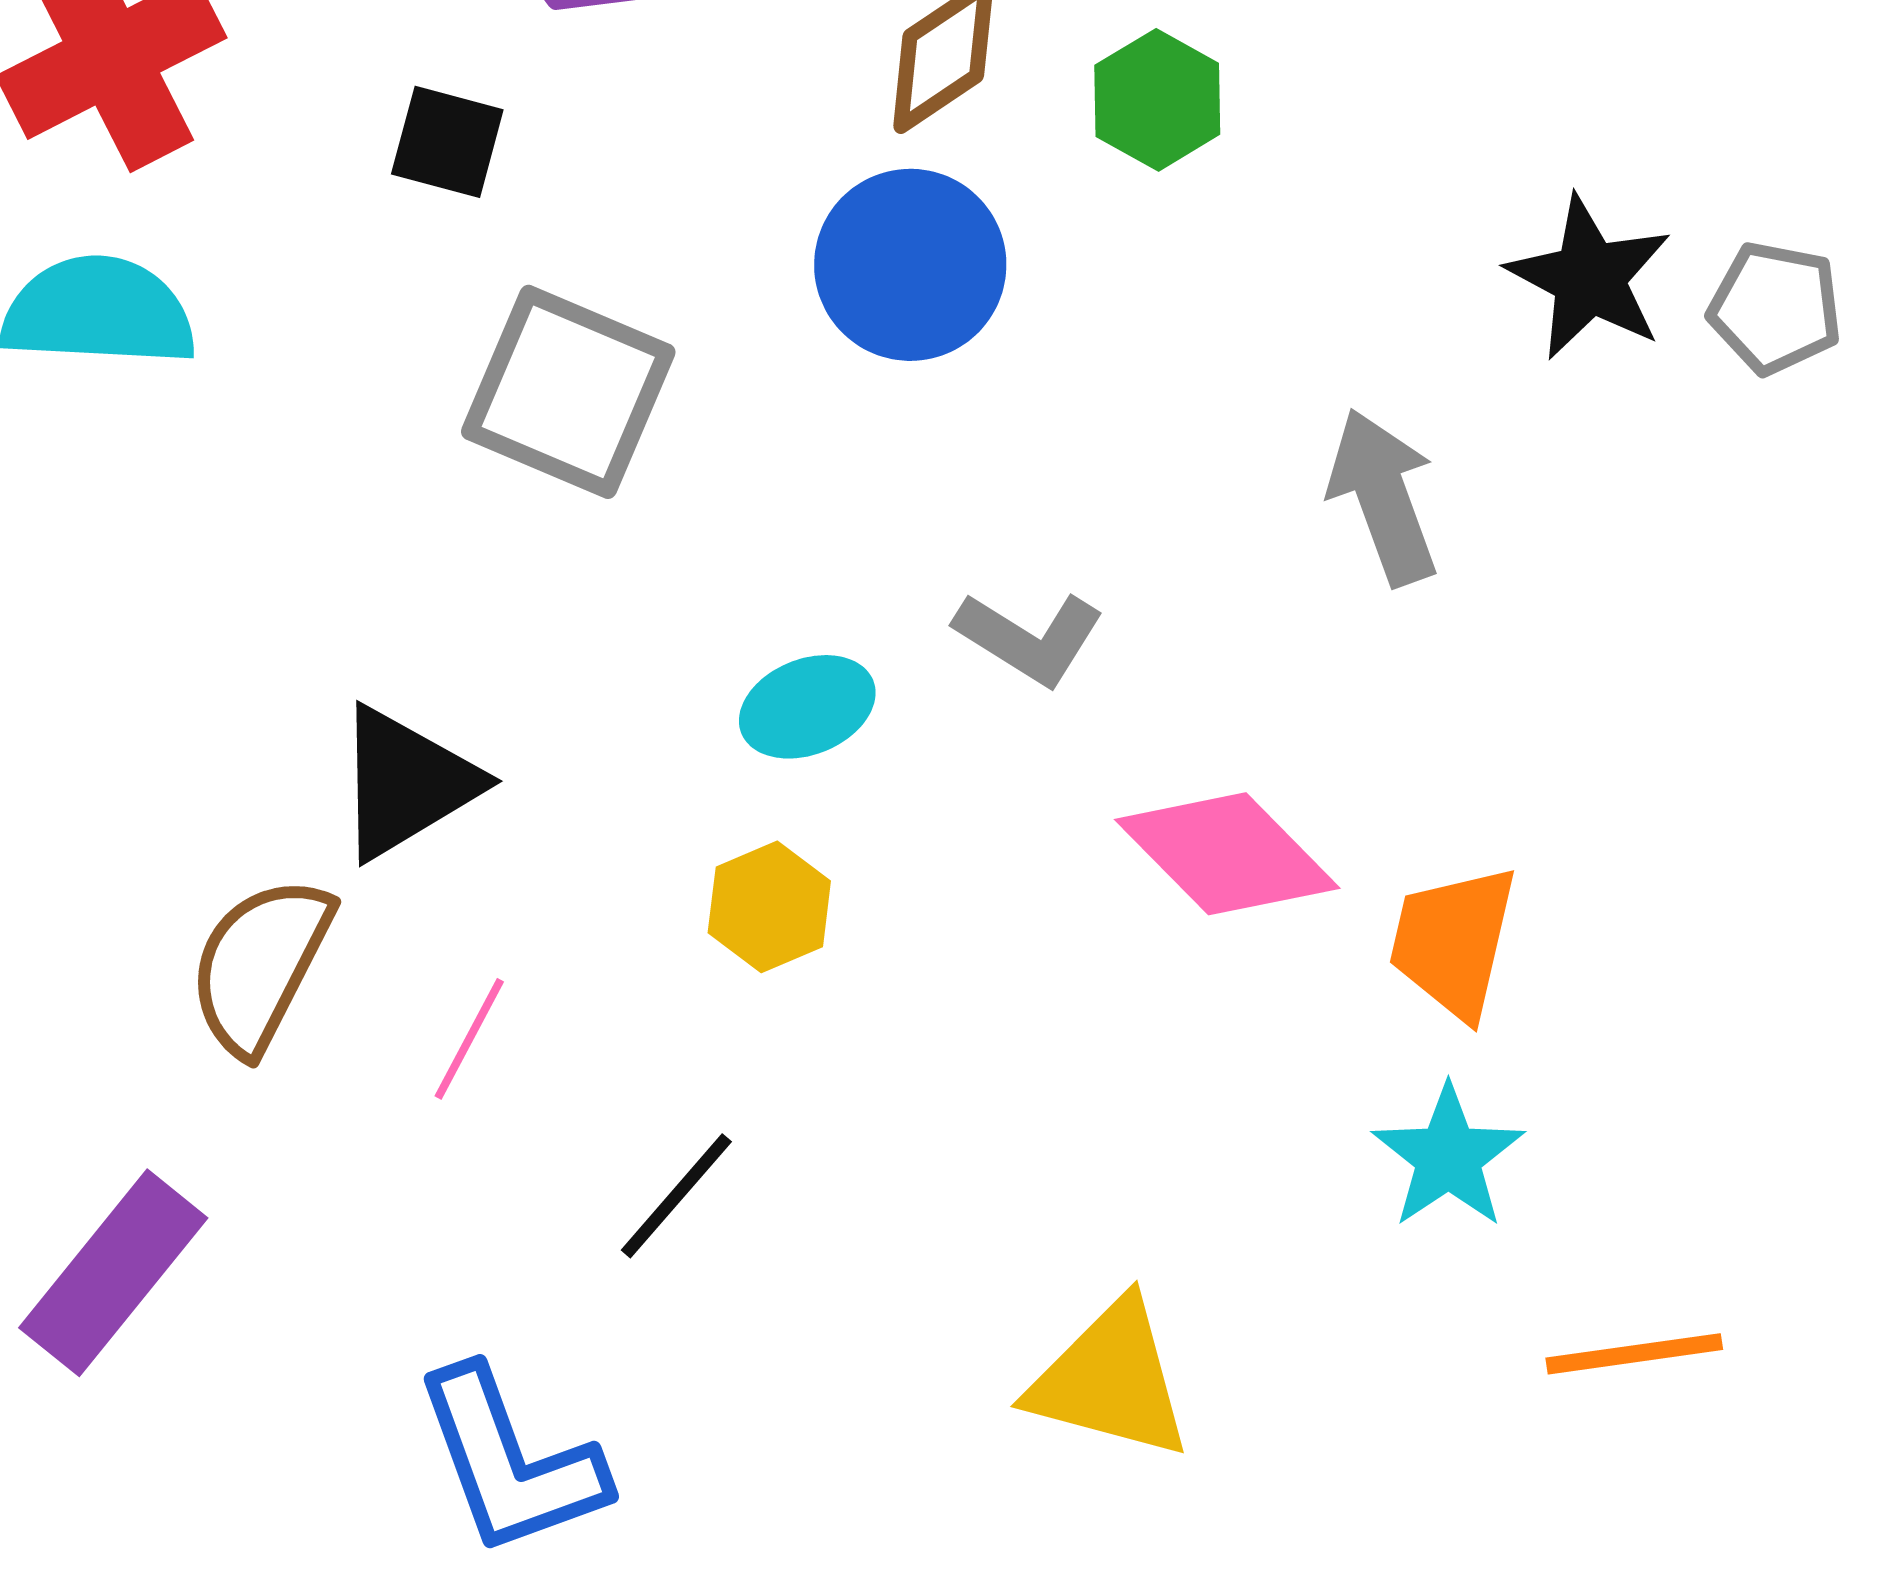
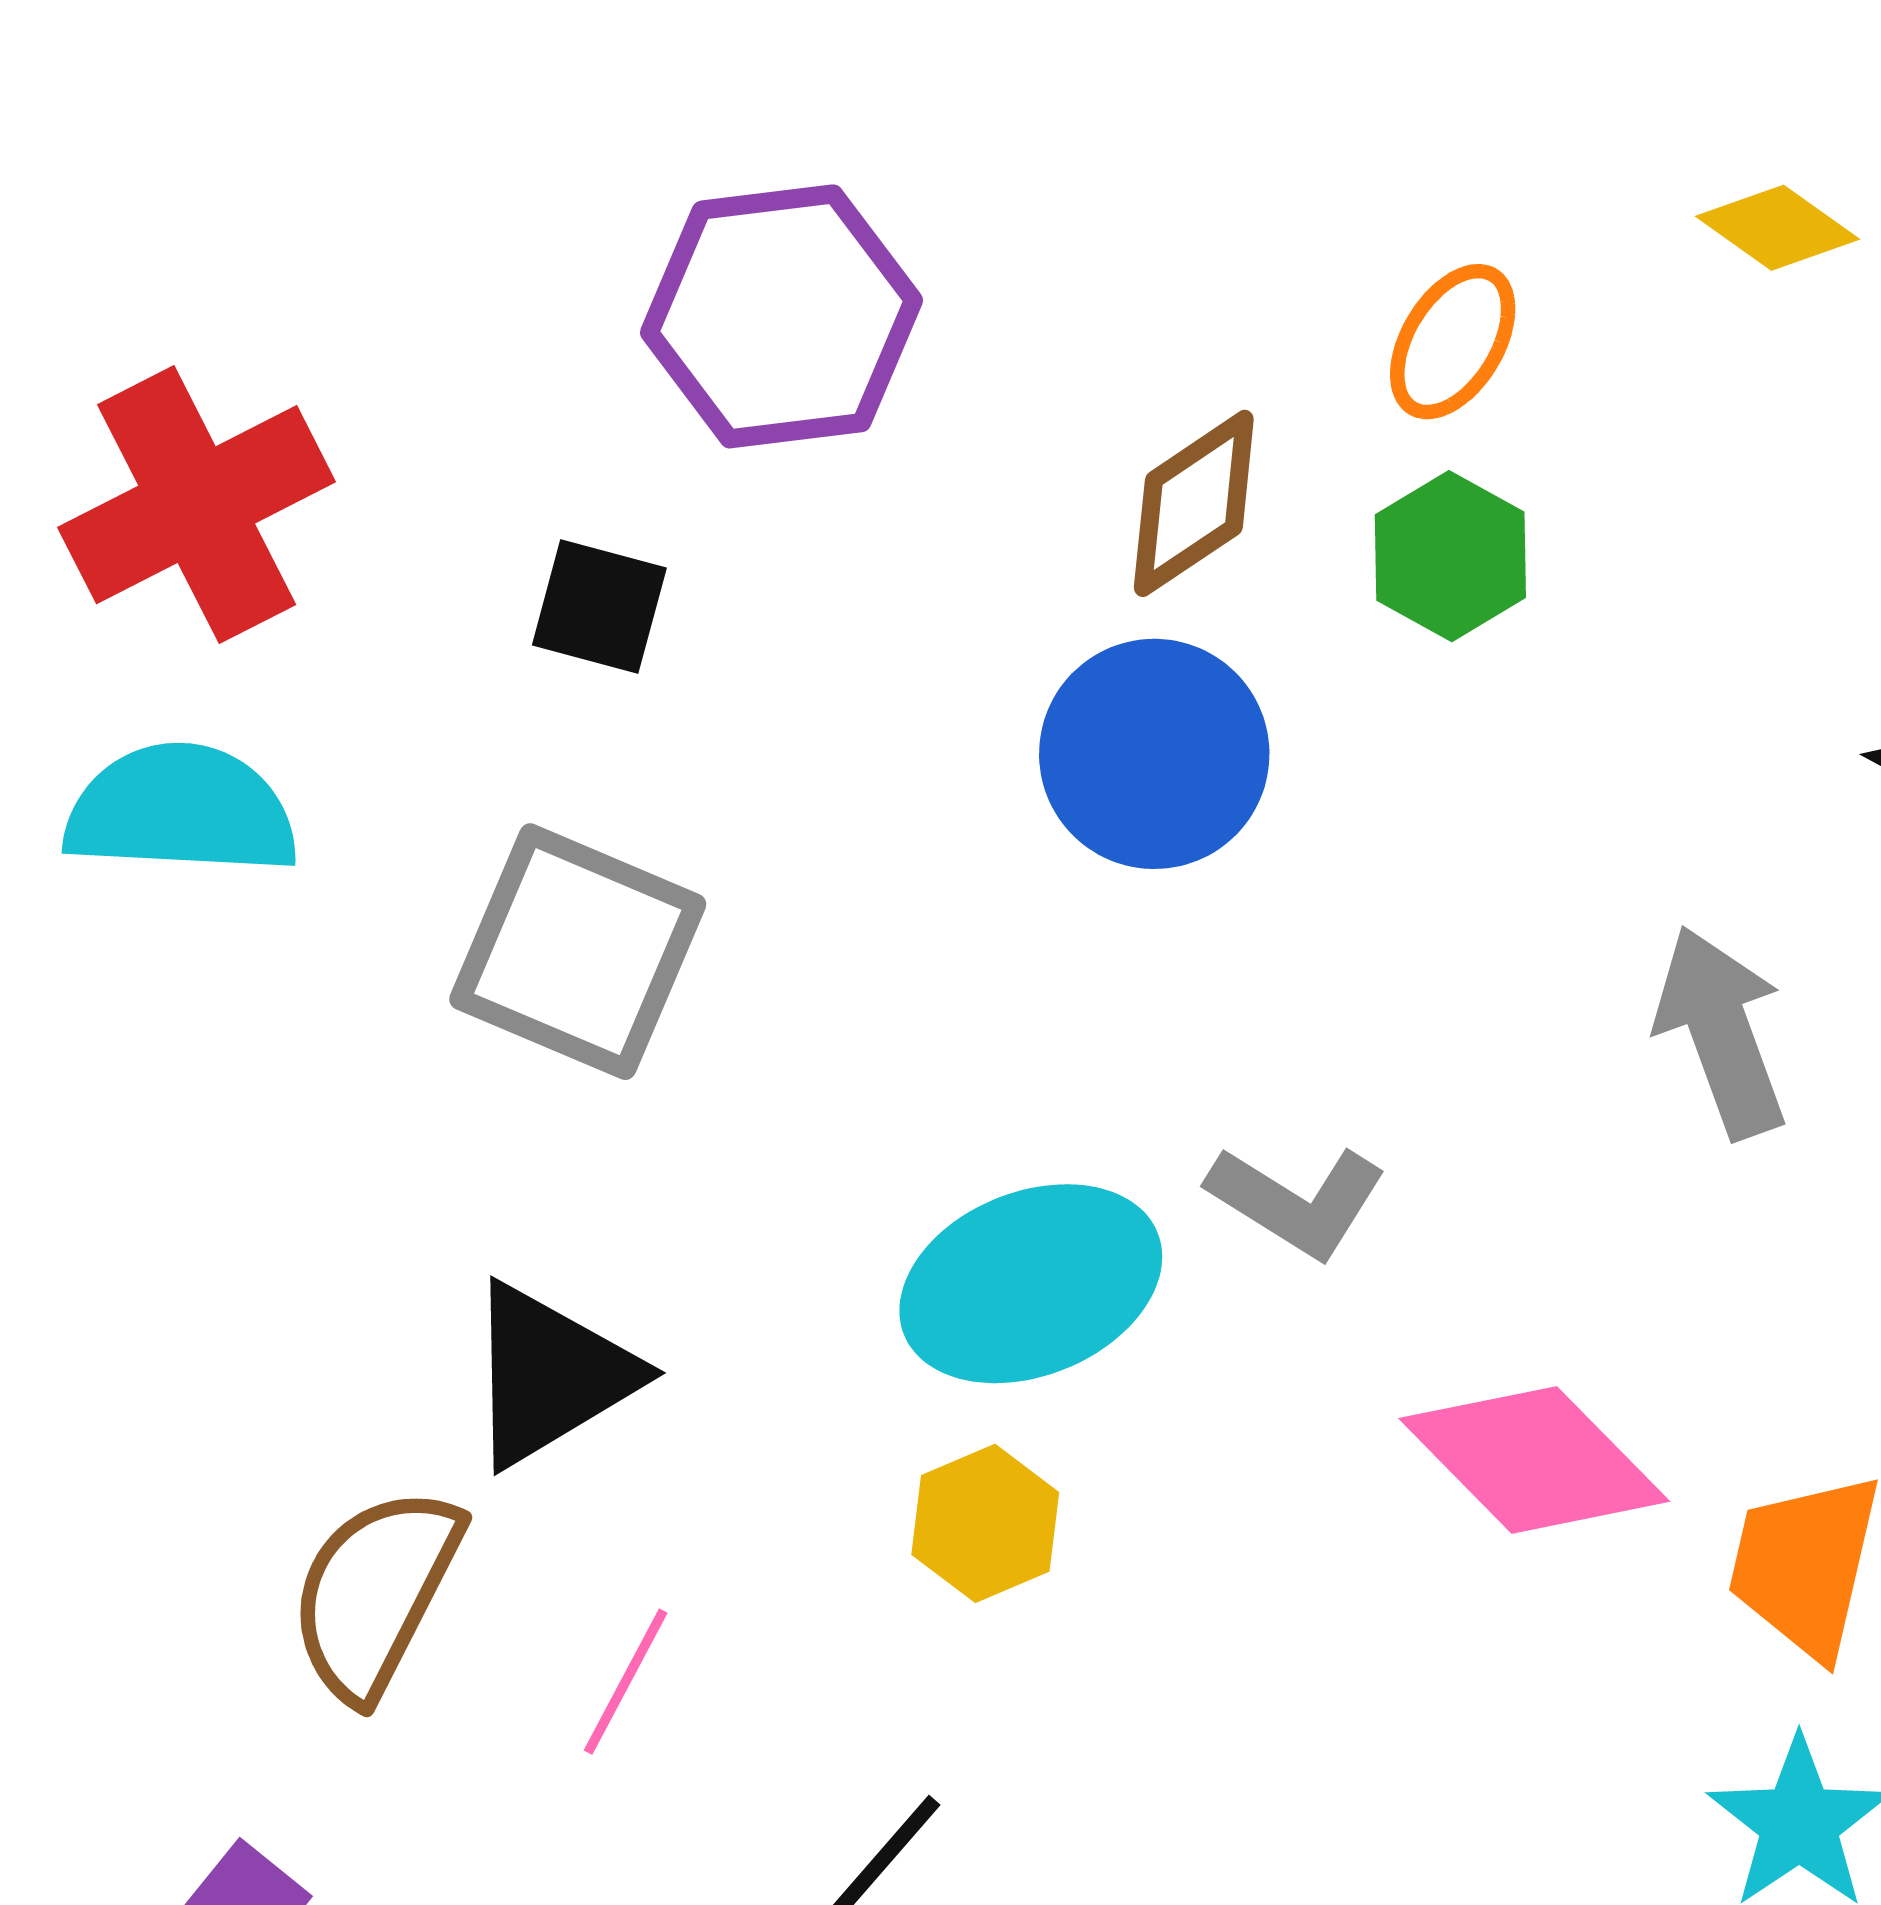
gray square: (568, 392) -> (578, 952), moved
cyan ellipse: (807, 707) -> (1031, 1284), size x1.6

